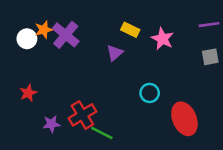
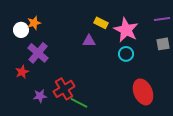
purple cross: (66, 35) -> (38, 53), moved
pink star: (163, 39) -> (126, 30), size x1.4
purple triangle: (115, 53) -> (89, 41), turned 40
cyan circle: (150, 93) -> (126, 54), moved

